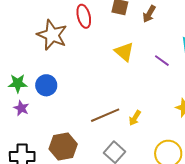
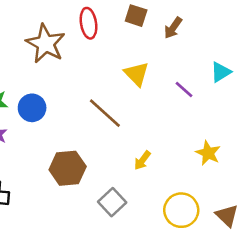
brown line: (105, 115) -> (105, 113), moved, turned 60
brown hexagon: (63, 146) -> (68, 168), moved

